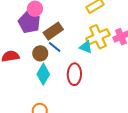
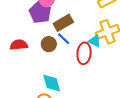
cyan diamond: (43, 74) -> (52, 83), moved, turned -50
red ellipse: (74, 74) -> (84, 53), moved

